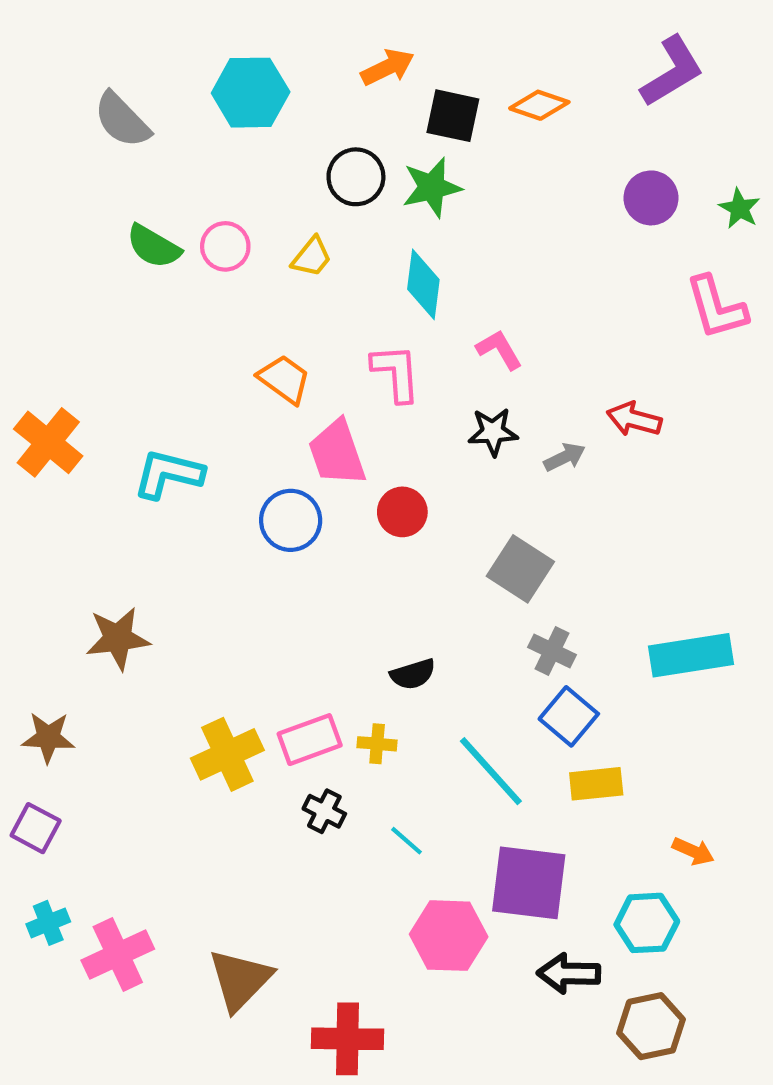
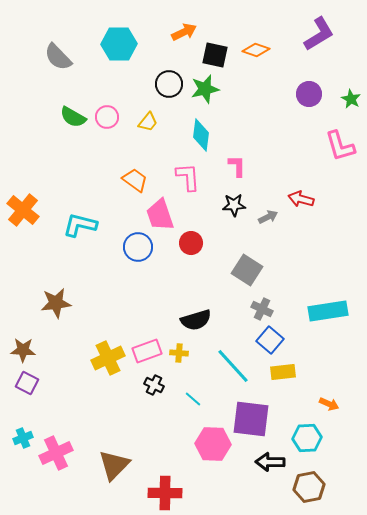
pink L-shape: (499, 350) -> (237, 166), turned 30
black semicircle: (413, 674) -> (196, 320), size x1.4
purple square: (36, 828) -> (27, 383), moved

